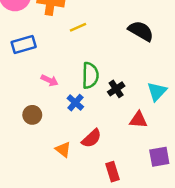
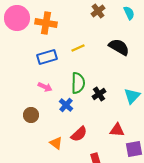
yellow line: (78, 27) -> (78, 48), moved
blue rectangle: (24, 45) -> (47, 57), moved
red triangle: (138, 120) -> (117, 130), moved

